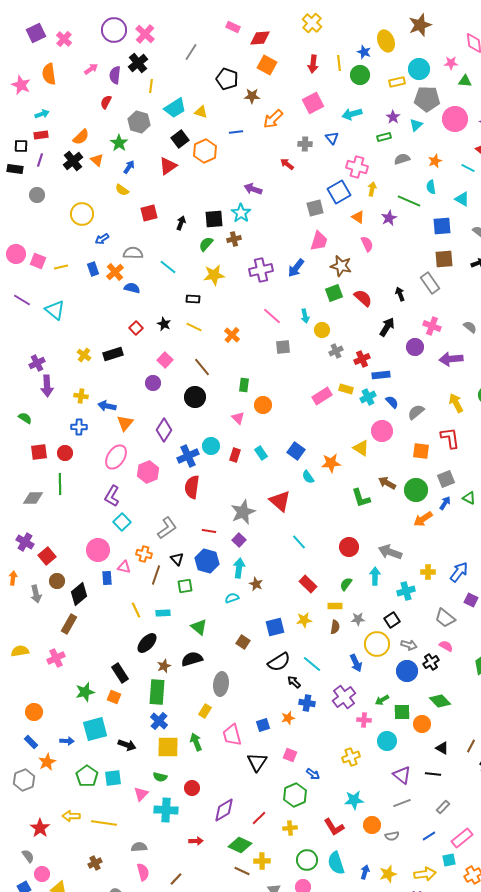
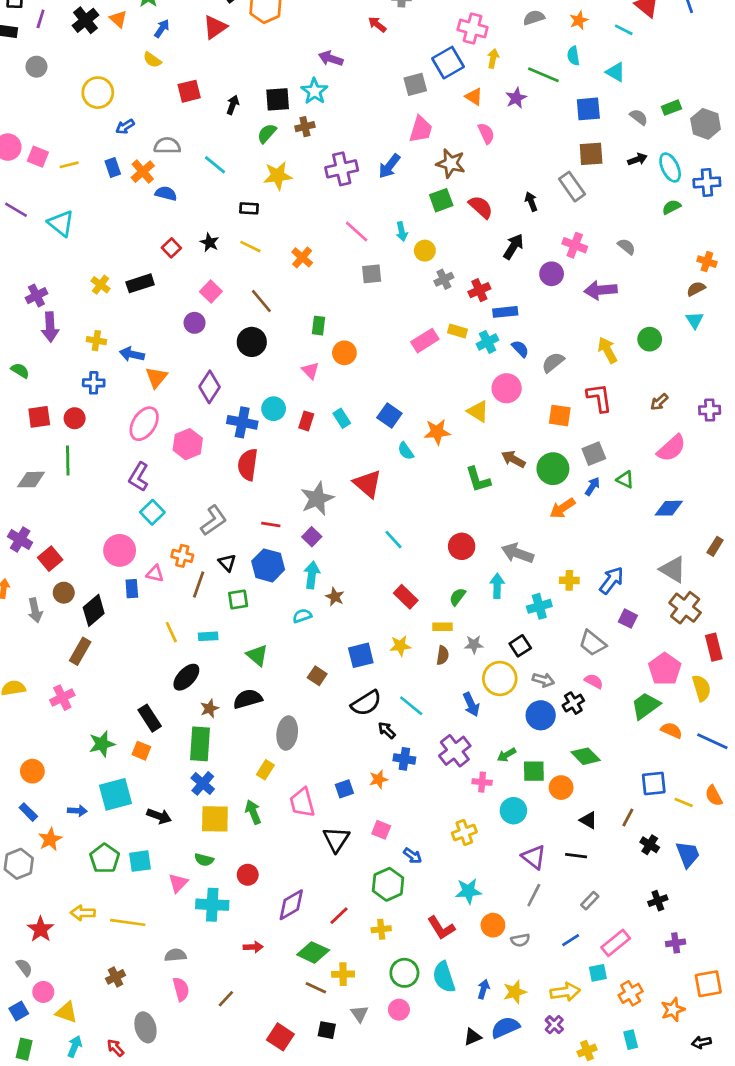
blue cross: (188, 456) -> (242, 422), turned 35
gray line: (402, 803) -> (534, 895), turned -42

